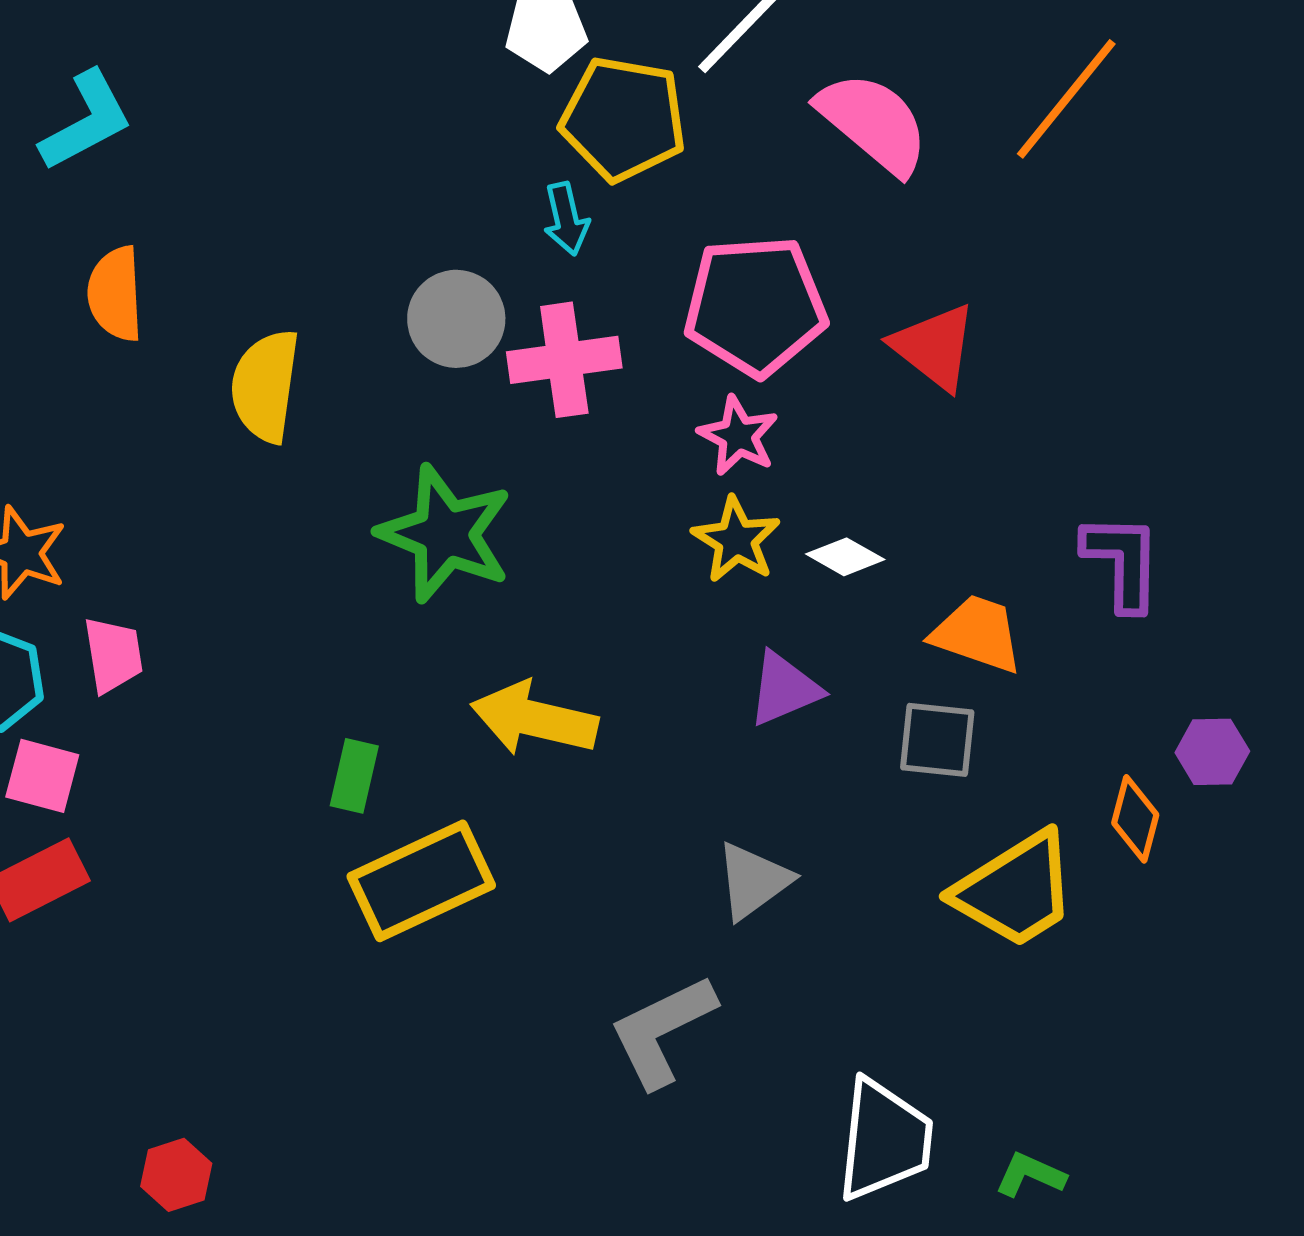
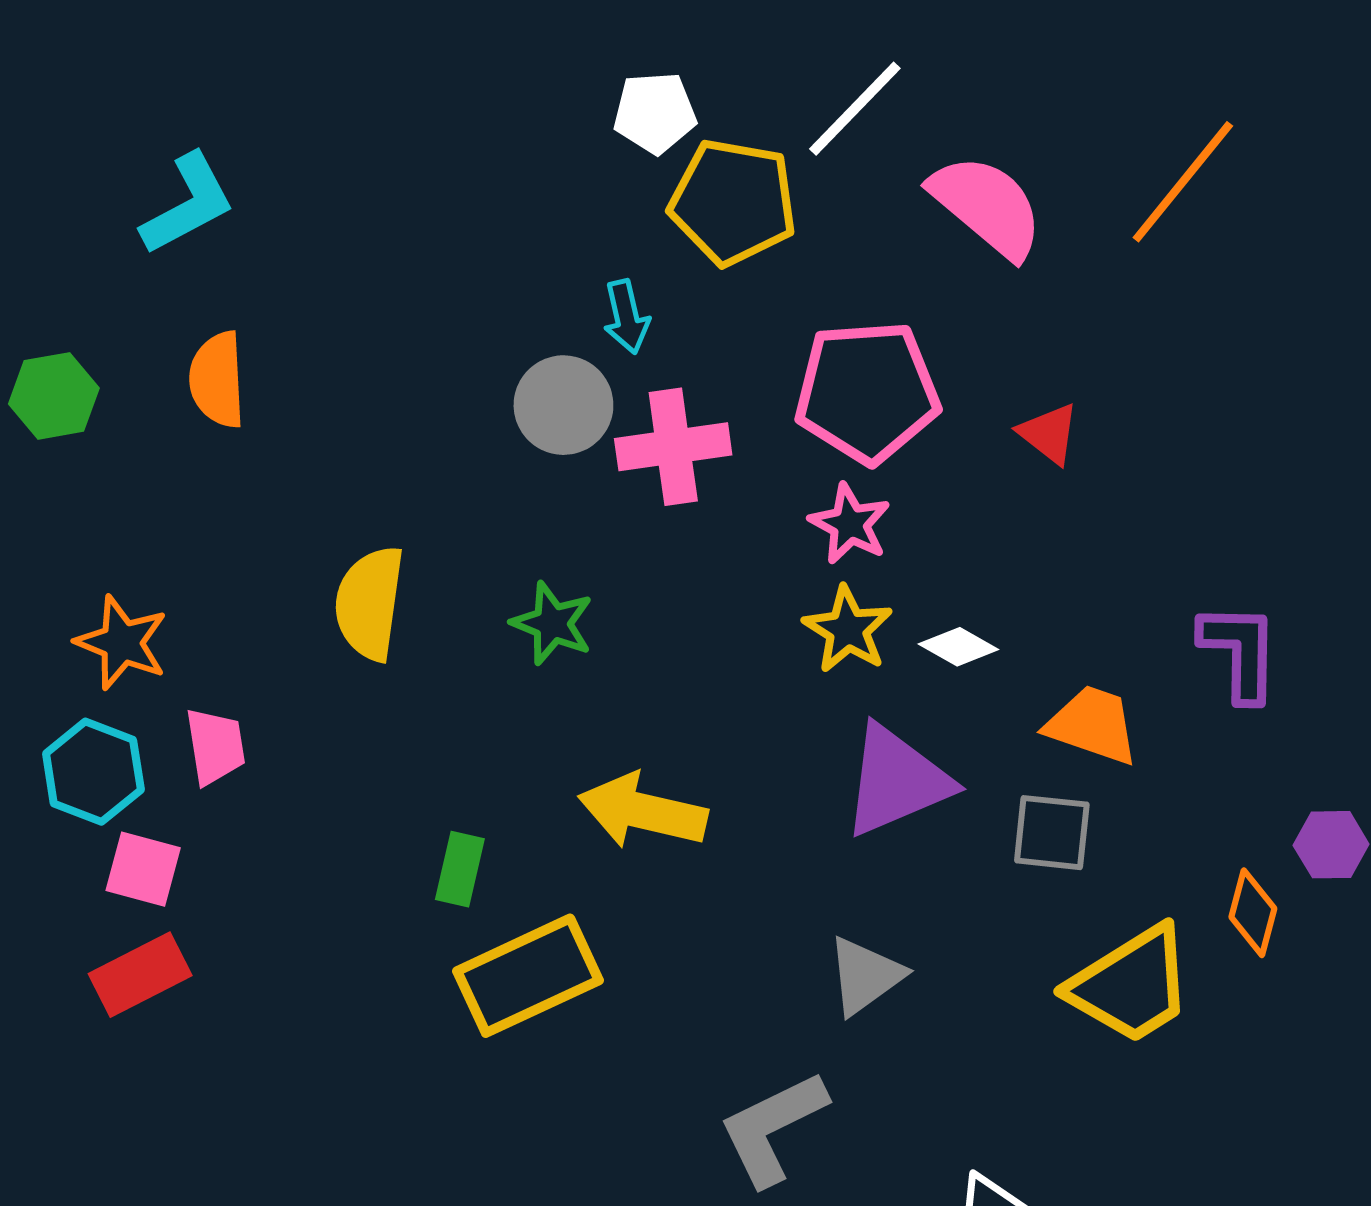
cyan arrow: (566, 219) -> (626, 317), moved
red triangle: (934, 347) -> (1049, 434), size x0.7
yellow semicircle: (265, 386) -> (370, 603), moved
green star: (445, 534) -> (552, 623), size x0.6
purple triangle: (784, 689) -> (897, 781), size x1.5

